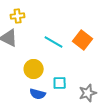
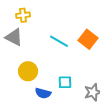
yellow circle: (34, 69) -> (28, 71), moved

